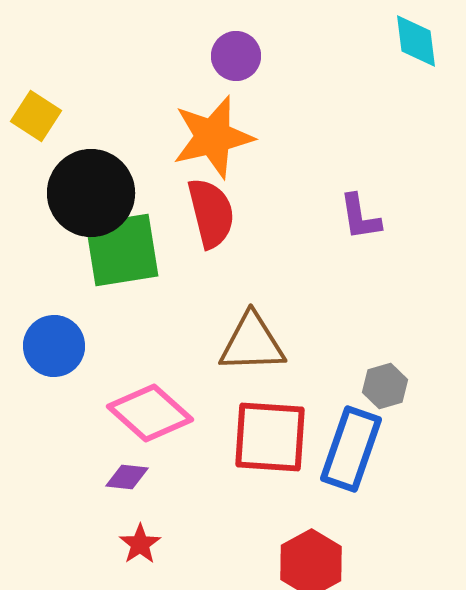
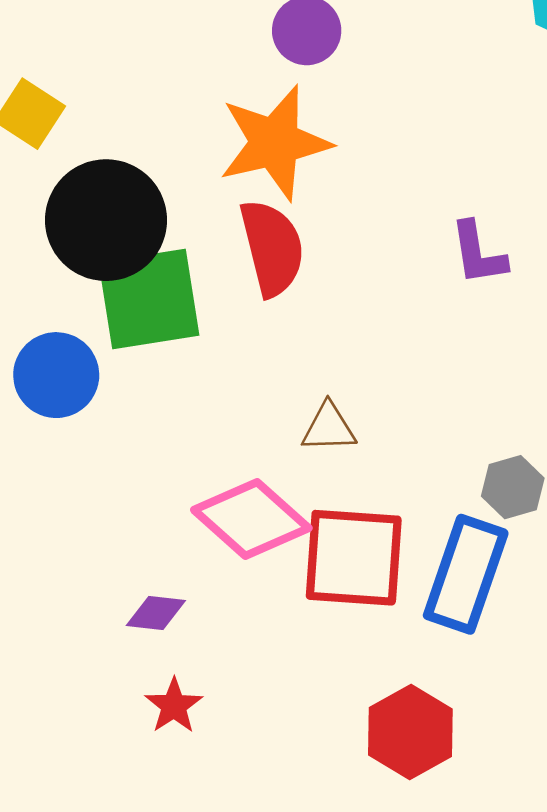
brown triangle: (252, 343) -> (329, 428), size x0.6
blue circle: (54, 346) -> (56, 375), moved
pink diamond: (150, 413) -> (251, 519), moved

